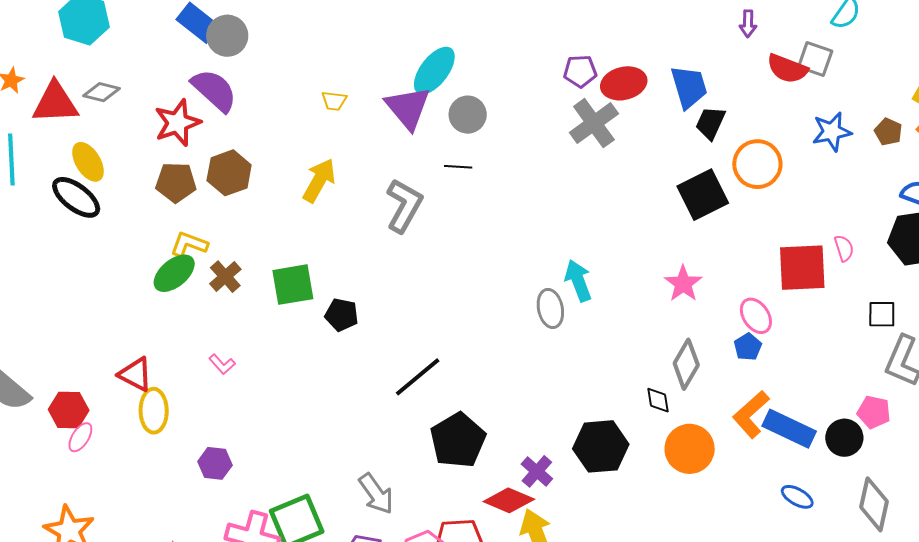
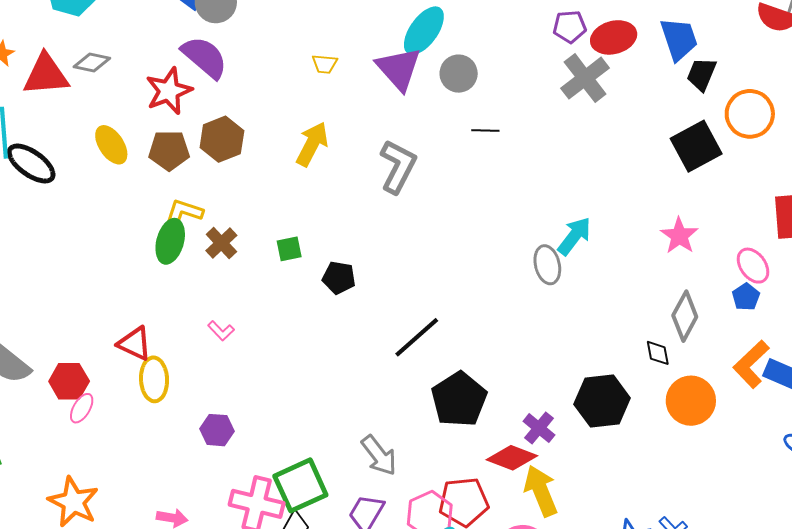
yellow ellipse: (88, 162) -> (111, 145), moved
black line: (458, 167) -> (485, 131), moved
black ellipse: (76, 197) -> (31, 164), moved
green ellipse: (174, 273) -> (170, 241), turned -33
cyan arrow: (578, 281) -> (574, 236), turned 60
green square: (293, 285) -> (289, 249), size x0.6

